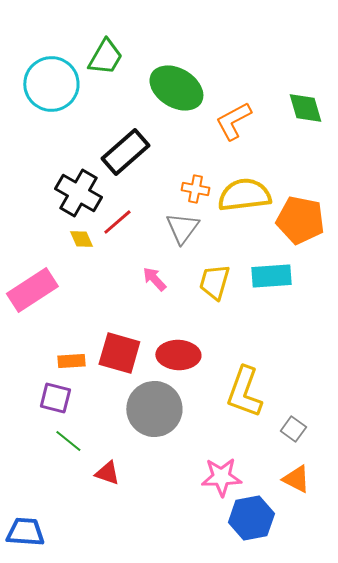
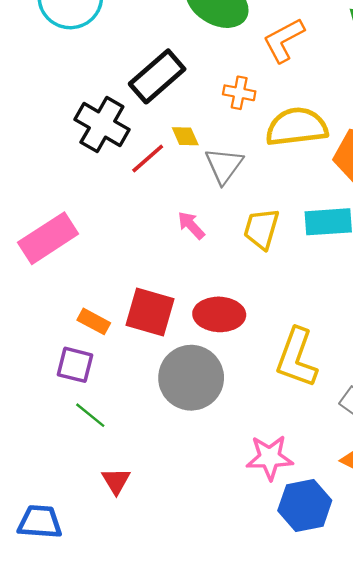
orange cross: (195, 189) -> (239, 93), moved
yellow diamond: (81, 239) -> (185, 136), moved
orange rectangle: (71, 361) -> (94, 321), turned 32
red triangle: (107, 473) -> (116, 481), moved, turned 40

